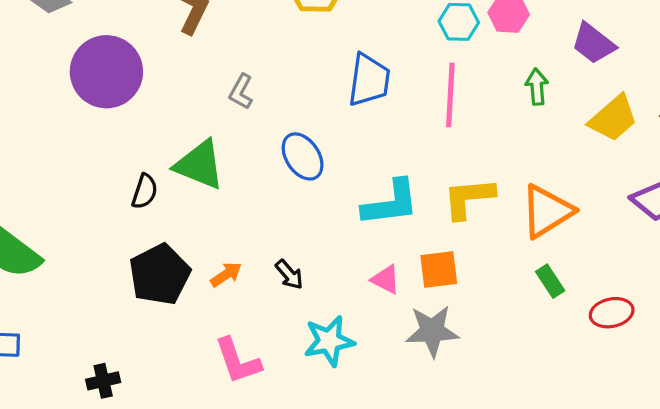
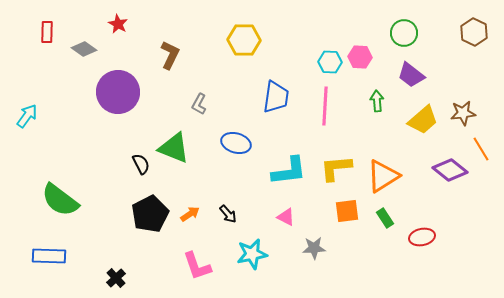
blue ellipse: (303, 156) -> (236, 143), turned -40
black semicircle: (145, 191) -> (141, 164), turned -45
orange square: (439, 269) -> (347, 211), moved
gray star: (432, 331) -> (314, 248), size x0.7
black cross: (103, 381) -> (116, 278), turned -30

